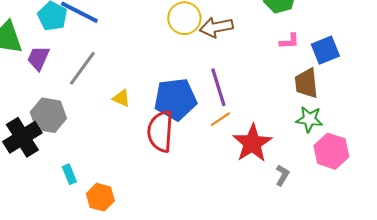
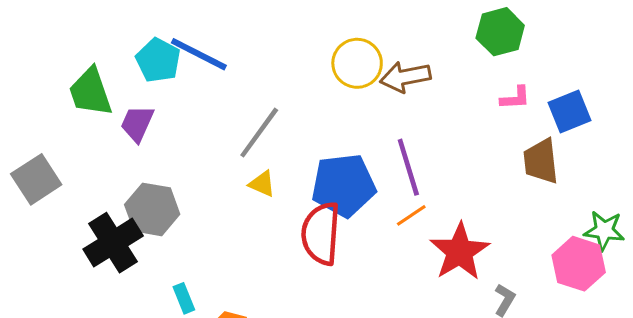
gray line: (82, 68) -> (259, 133), moved
green star: (309, 119) -> (604, 231), moved

